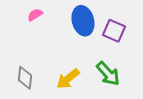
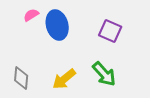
blue ellipse: (83, 21) -> (57, 25), moved

